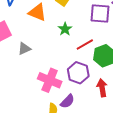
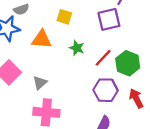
pink cross: (50, 80) -> (46, 112), moved

